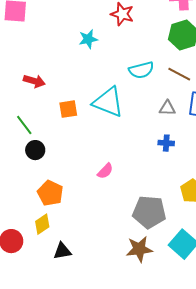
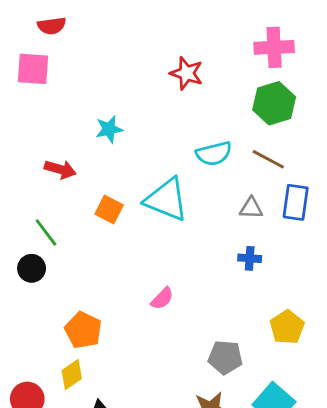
cyan star: (88, 39) -> (109, 129), moved
orange square: (68, 109) -> (109, 210), turned 36
black circle: (35, 150) -> (32, 268), moved
gray pentagon: (149, 212) -> (225, 357), size x0.7

